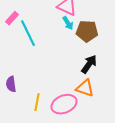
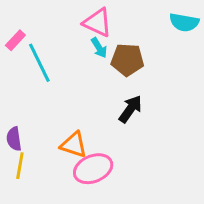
orange triangle: (85, 88) -> (74, 145), moved
yellow line: (37, 102) -> (20, 166), moved

